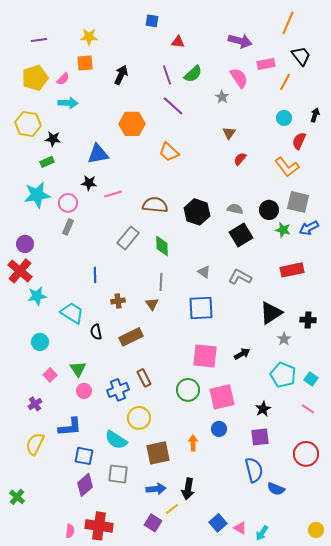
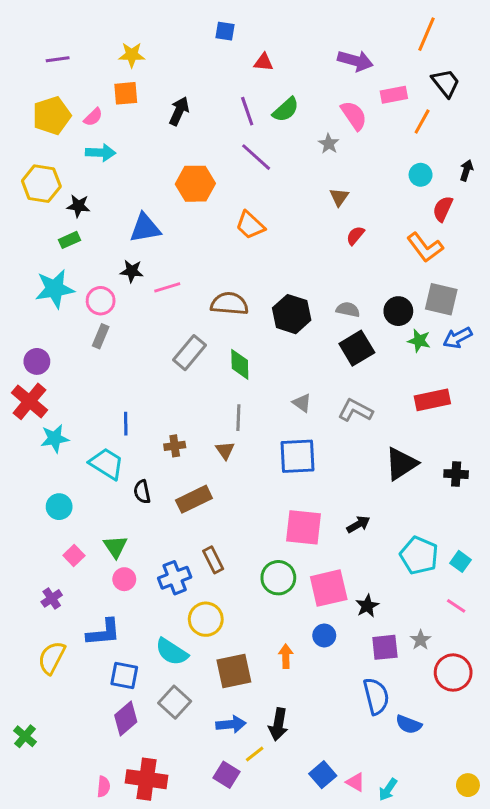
blue line: (95, 275) -> (126, 424), moved
gray star: (284, 339) -> (421, 640), moved
black star: (263, 409) -> (367, 606), moved
gray square: (118, 474) -> (175, 702), turned 35

